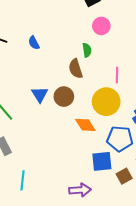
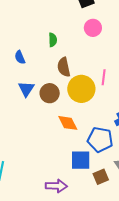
blue semicircle: (34, 43) -> (20, 57), moved
green semicircle: (87, 50) -> (53, 40), moved
yellow circle: (106, 102) -> (81, 89), moved

